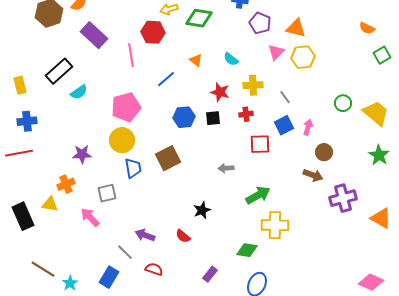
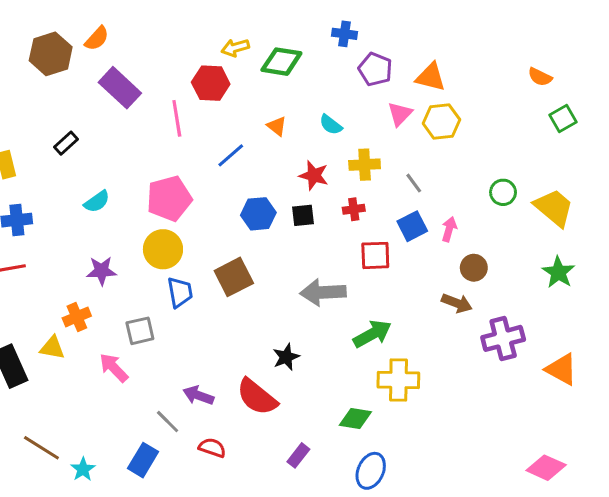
black rectangle: (59, 71) -> (66, 143), size x0.6
cyan semicircle: (79, 92) -> (97, 202), moved
gray arrow: (226, 168) -> (323, 292), size x1.8
red semicircle: (183, 236) -> (257, 397), size x1.8

